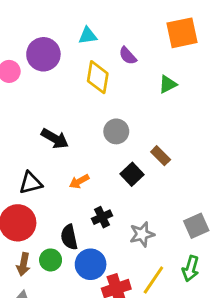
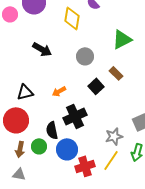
green triangle: (168, 84) -> (122, 39), moved, size x1.5
black arrow: (55, 139) -> (42, 49), moved
black cross: (102, 217) -> (75, 116), size x1.6
gray star: (142, 234) -> (114, 136), moved

